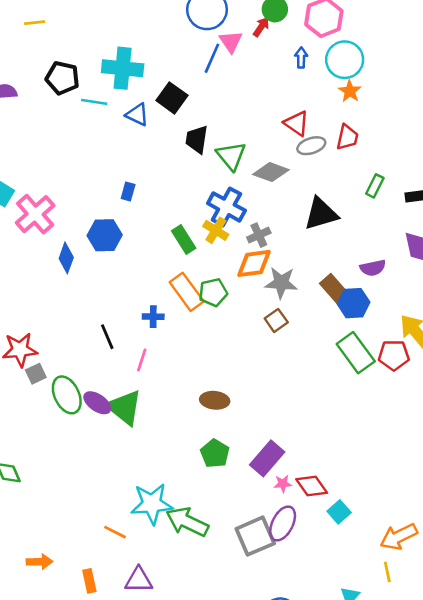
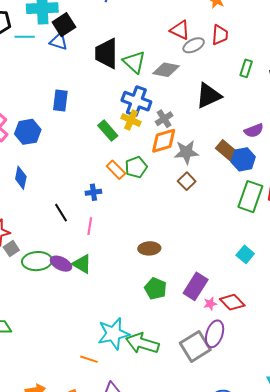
black square: (172, 98) -> (64, 25), moved, turned 30
black trapezoid: (197, 139) -> (106, 53), size x1.4
blue rectangle: (128, 191) -> (60, 101), size x1.5
blue hexagon: (105, 235) -> (28, 132), moved
blue diamond: (66, 258) -> (21, 178), moved
orange rectangle: (187, 292) -> (116, 170), size x0.7
green rectangle: (356, 353) -> (250, 197), turned 64
green ellipse: (67, 395) -> (37, 261), turned -60
green triangle: (124, 407) -> (82, 264), size x0.7
cyan square: (339, 512) -> (245, 254), moved

